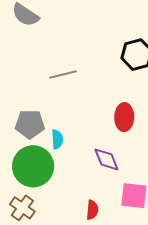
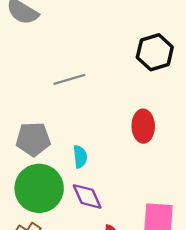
cyan semicircle: (57, 139) -> (80, 157), moved
purple diamond: (106, 159) -> (87, 196), moved

